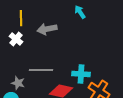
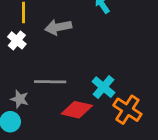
cyan cross: (81, 74) -> (103, 87), turned 36

